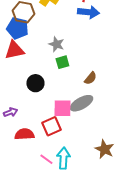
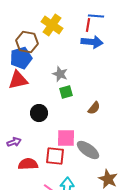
blue pentagon: (17, 28) -> (21, 58), turned -30
gray ellipse: (81, 103) -> (88, 150), moved, turned 65
red square: (51, 126) -> (55, 156), turned 30

